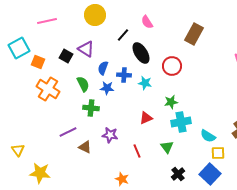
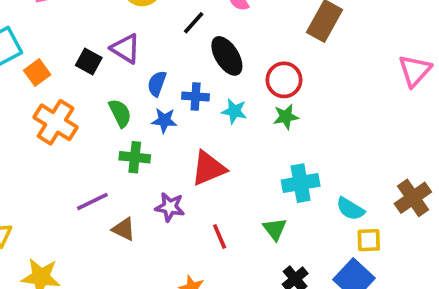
orange square: (38, 62) -> (37, 73), turned 32
green star: (171, 102) -> (286, 117), moved
red triangle: (146, 118) -> (208, 168), moved, size x1.5

